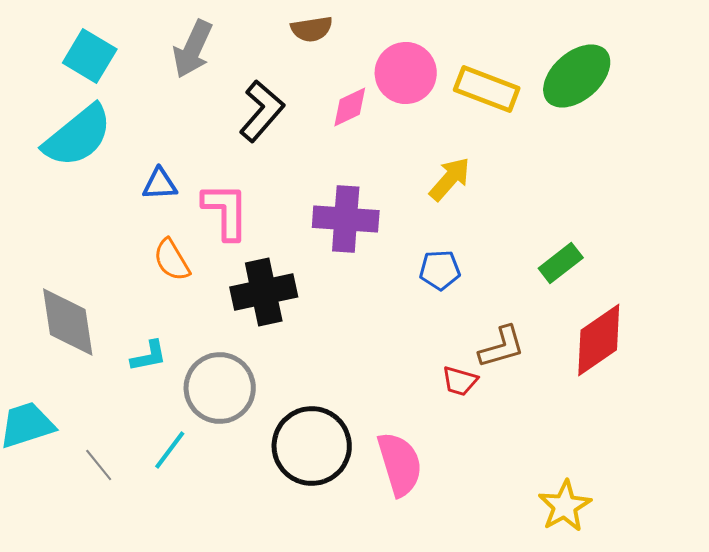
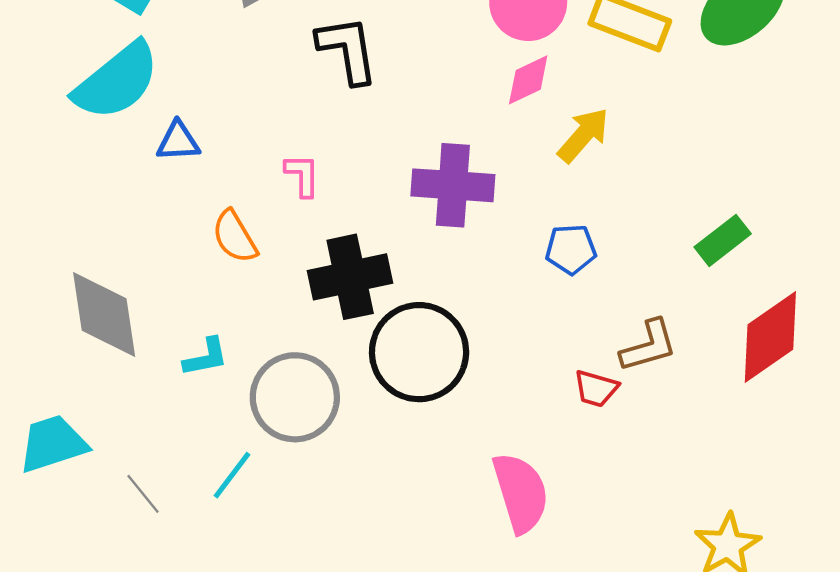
pink diamond: (350, 107) -> (528, 80), moved
black L-shape: (262, 111) -> (348, 50), turned -50
blue triangle: (160, 184) -> (178, 141), moved
pink L-shape: (226, 211) -> (302, 175), size x0.6
black circle: (312, 446) -> (419, 352), moved

